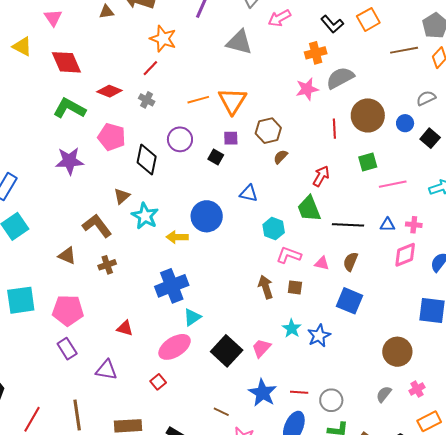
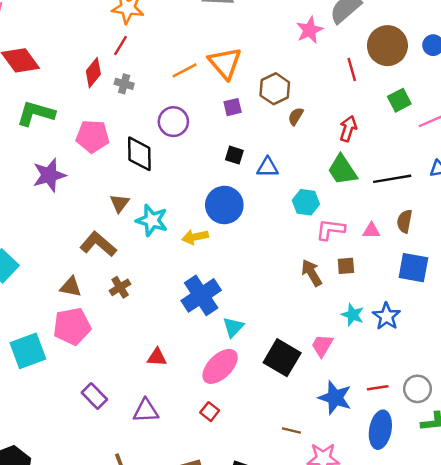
red diamond: (109, 91) -> (93, 73), moved, turned -60
black square: (216, 157) -> (234, 155), moved
pink pentagon: (68, 310) -> (72, 326), moved

